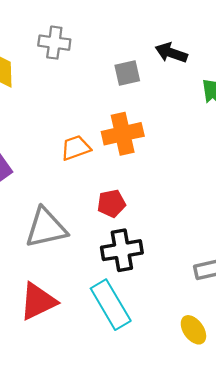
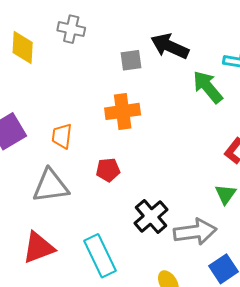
black arrow: (171, 53) -> (170, 46), size x1.4
orange trapezoid: (76, 148) -> (62, 136), moved, turned -68
black cross: (122, 250) -> (151, 216), moved, turned -36

